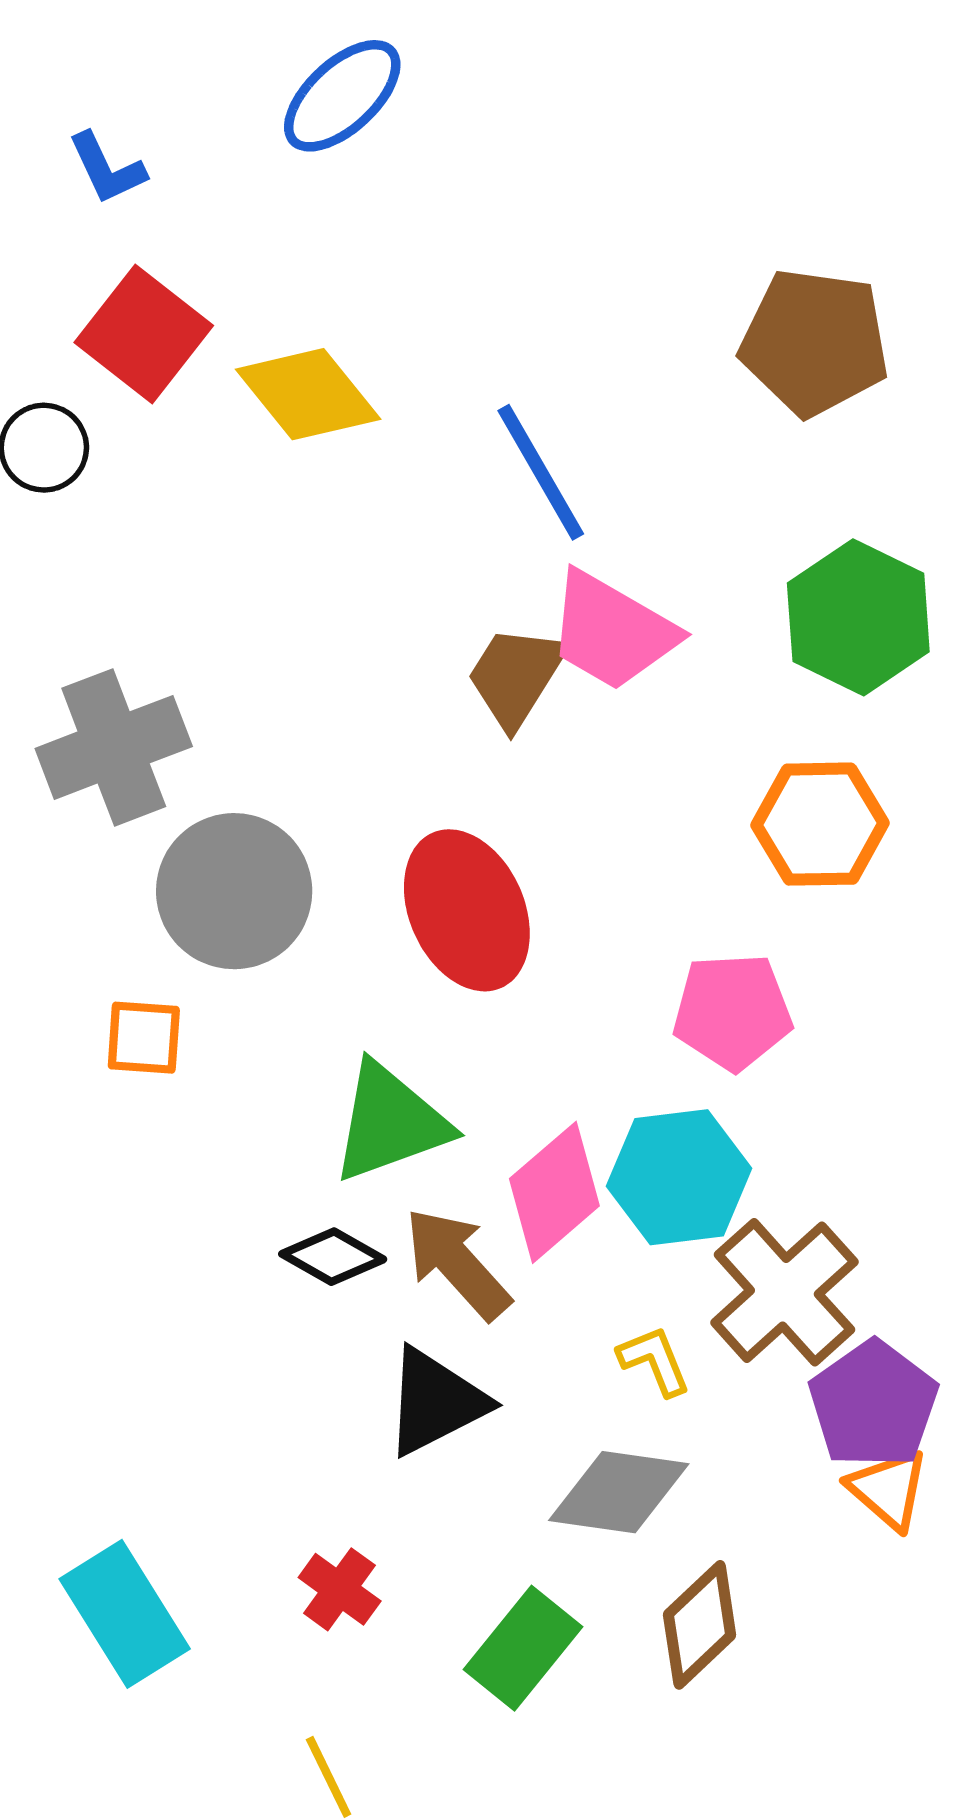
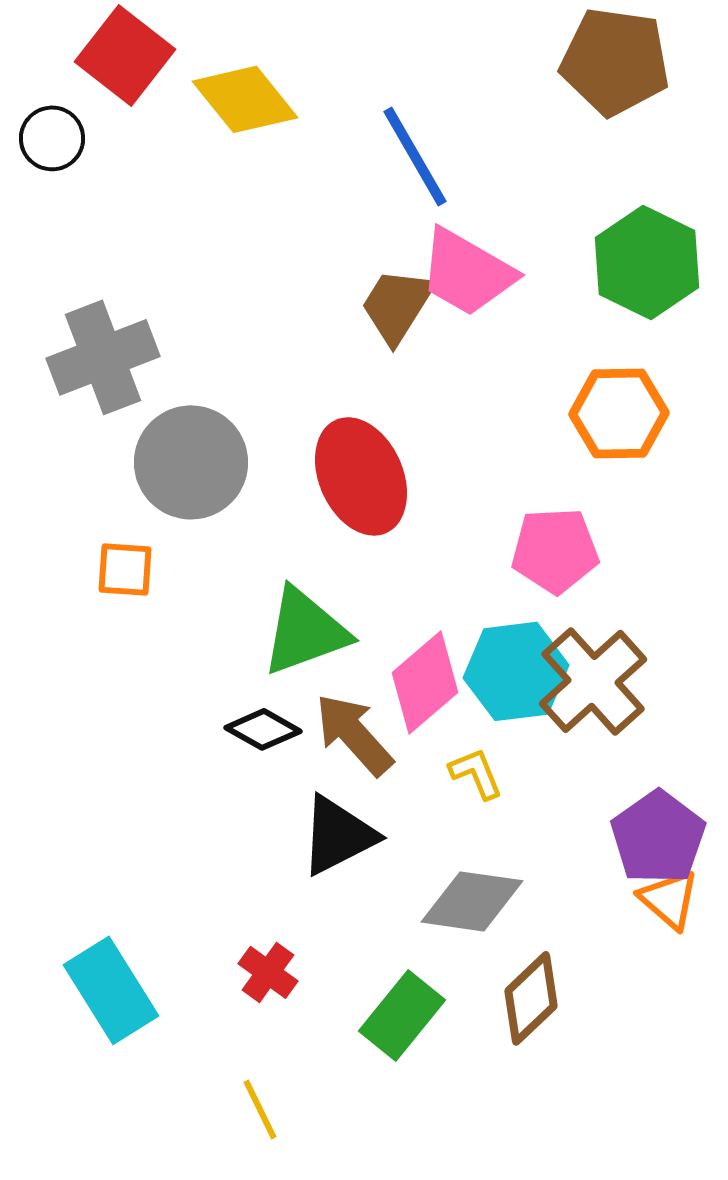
brown cross: (784, 1292) -> (593, 681), moved
yellow L-shape: (654, 1361) -> (476, 773), moved

